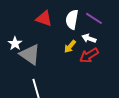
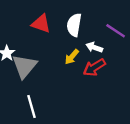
purple line: (94, 18) -> (116, 31), moved
gray triangle: (30, 54) -> (24, 66), turned 35

